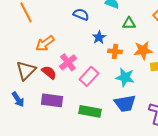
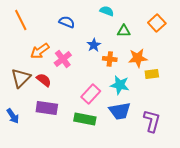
blue semicircle: (81, 14) -> (67, 22), moved
pink cross: (68, 62) -> (63, 59), moved
pink rectangle: (89, 76) -> (91, 94), moved
blue arrow: (18, 99) -> (13, 116), moved

